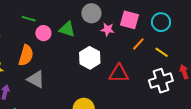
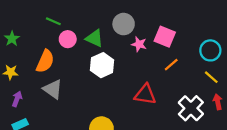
cyan circle: (161, 22) -> (210, 50), moved
yellow line: (162, 52) -> (211, 77), moved
white hexagon: (90, 58) -> (102, 65), moved
white cross: (161, 81) -> (191, 108), turned -35

